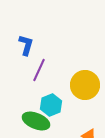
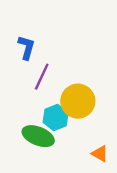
yellow circle: (85, 85) -> (78, 101), moved

